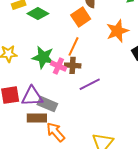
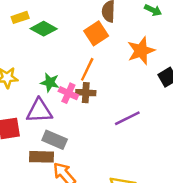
green star: (43, 57) -> (50, 82), size x0.7
purple line: (90, 84) -> (127, 118), moved
purple triangle: (32, 96) -> (39, 111), moved

